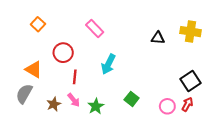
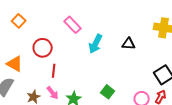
black triangle: (158, 38) -> (129, 44), moved
cyan arrow: (108, 64) -> (96, 44), moved

